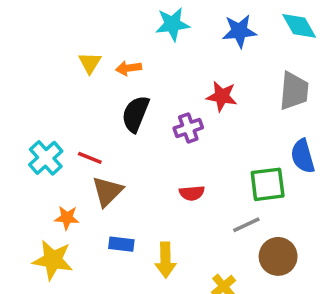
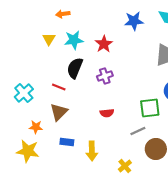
cyan star: (172, 24) -> (74, 40), moved
orange arrow: (128, 68) -> (63, 14), moved
red star: (222, 96) -> (104, 44), moved, turned 30
red line: (90, 158) -> (59, 87), moved

